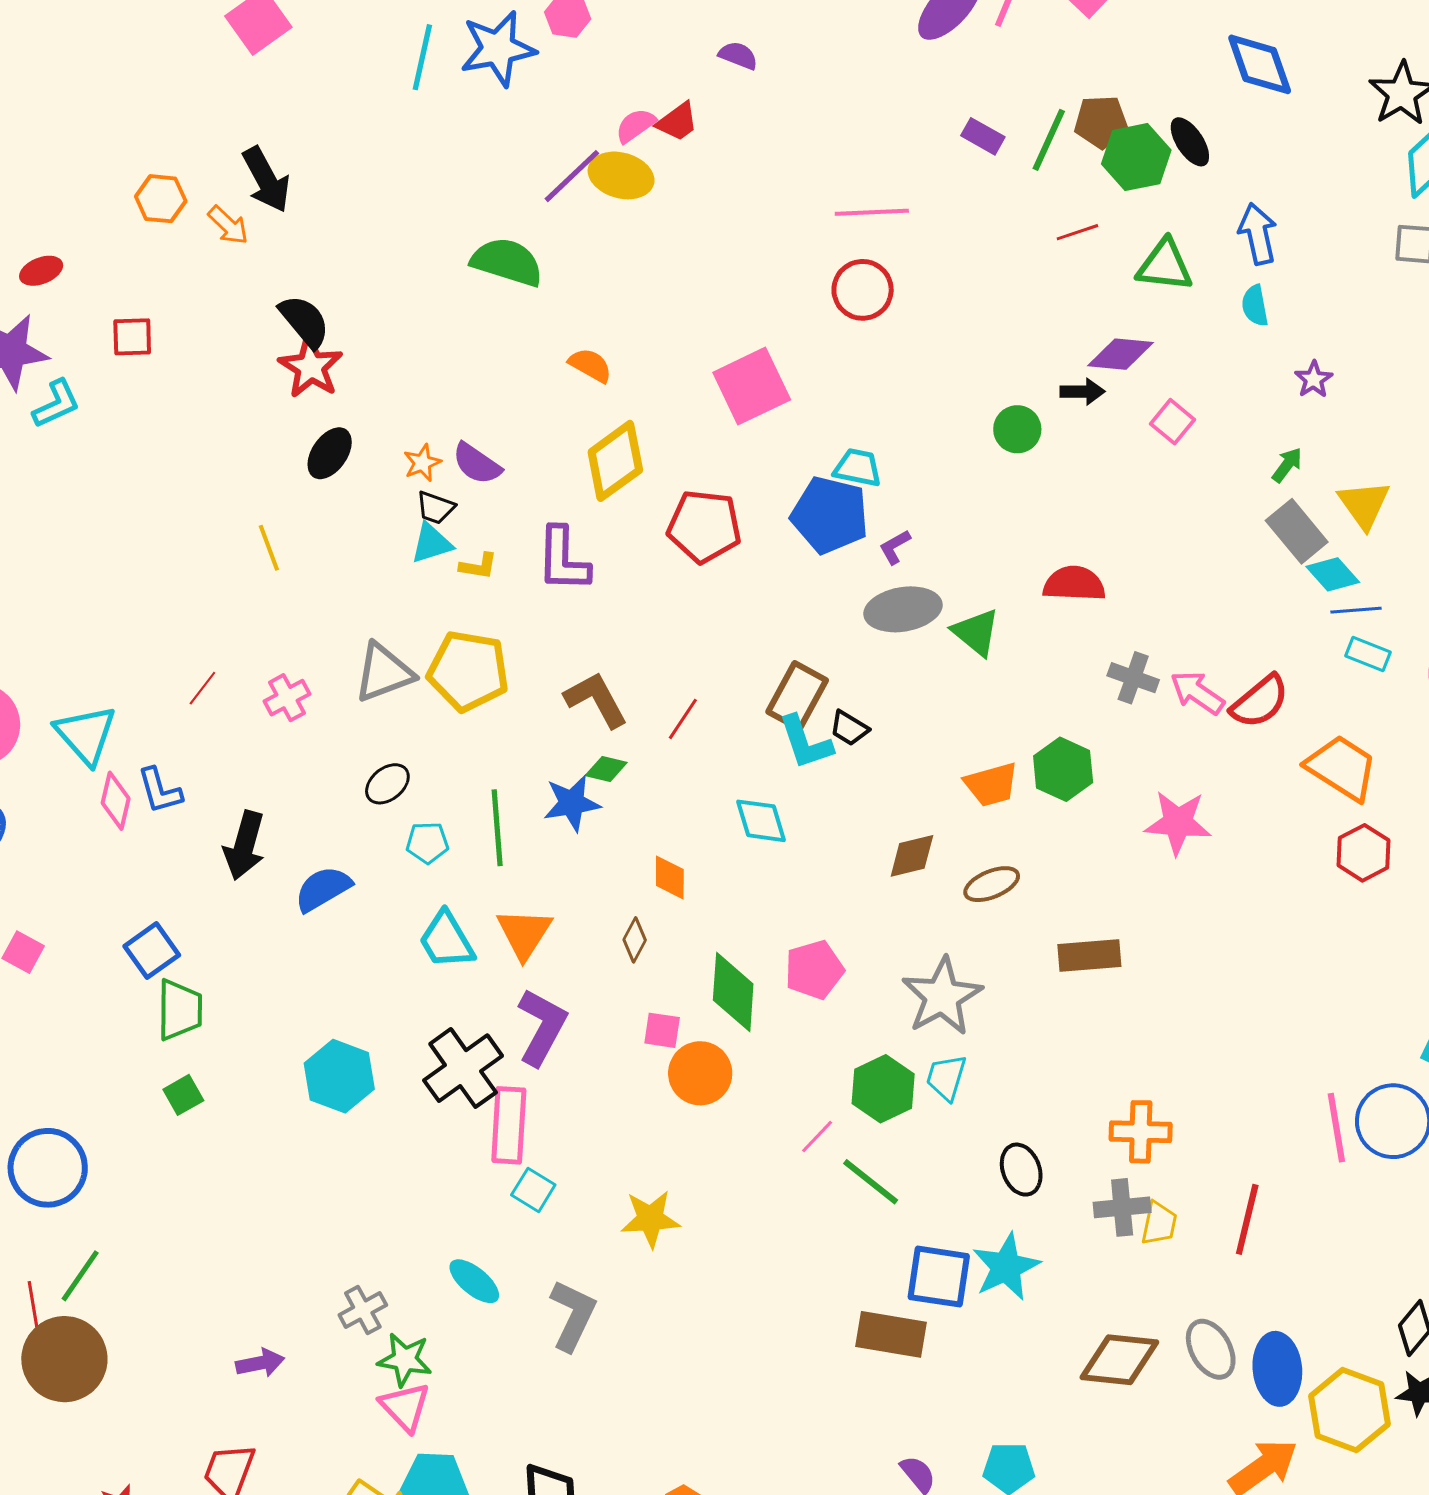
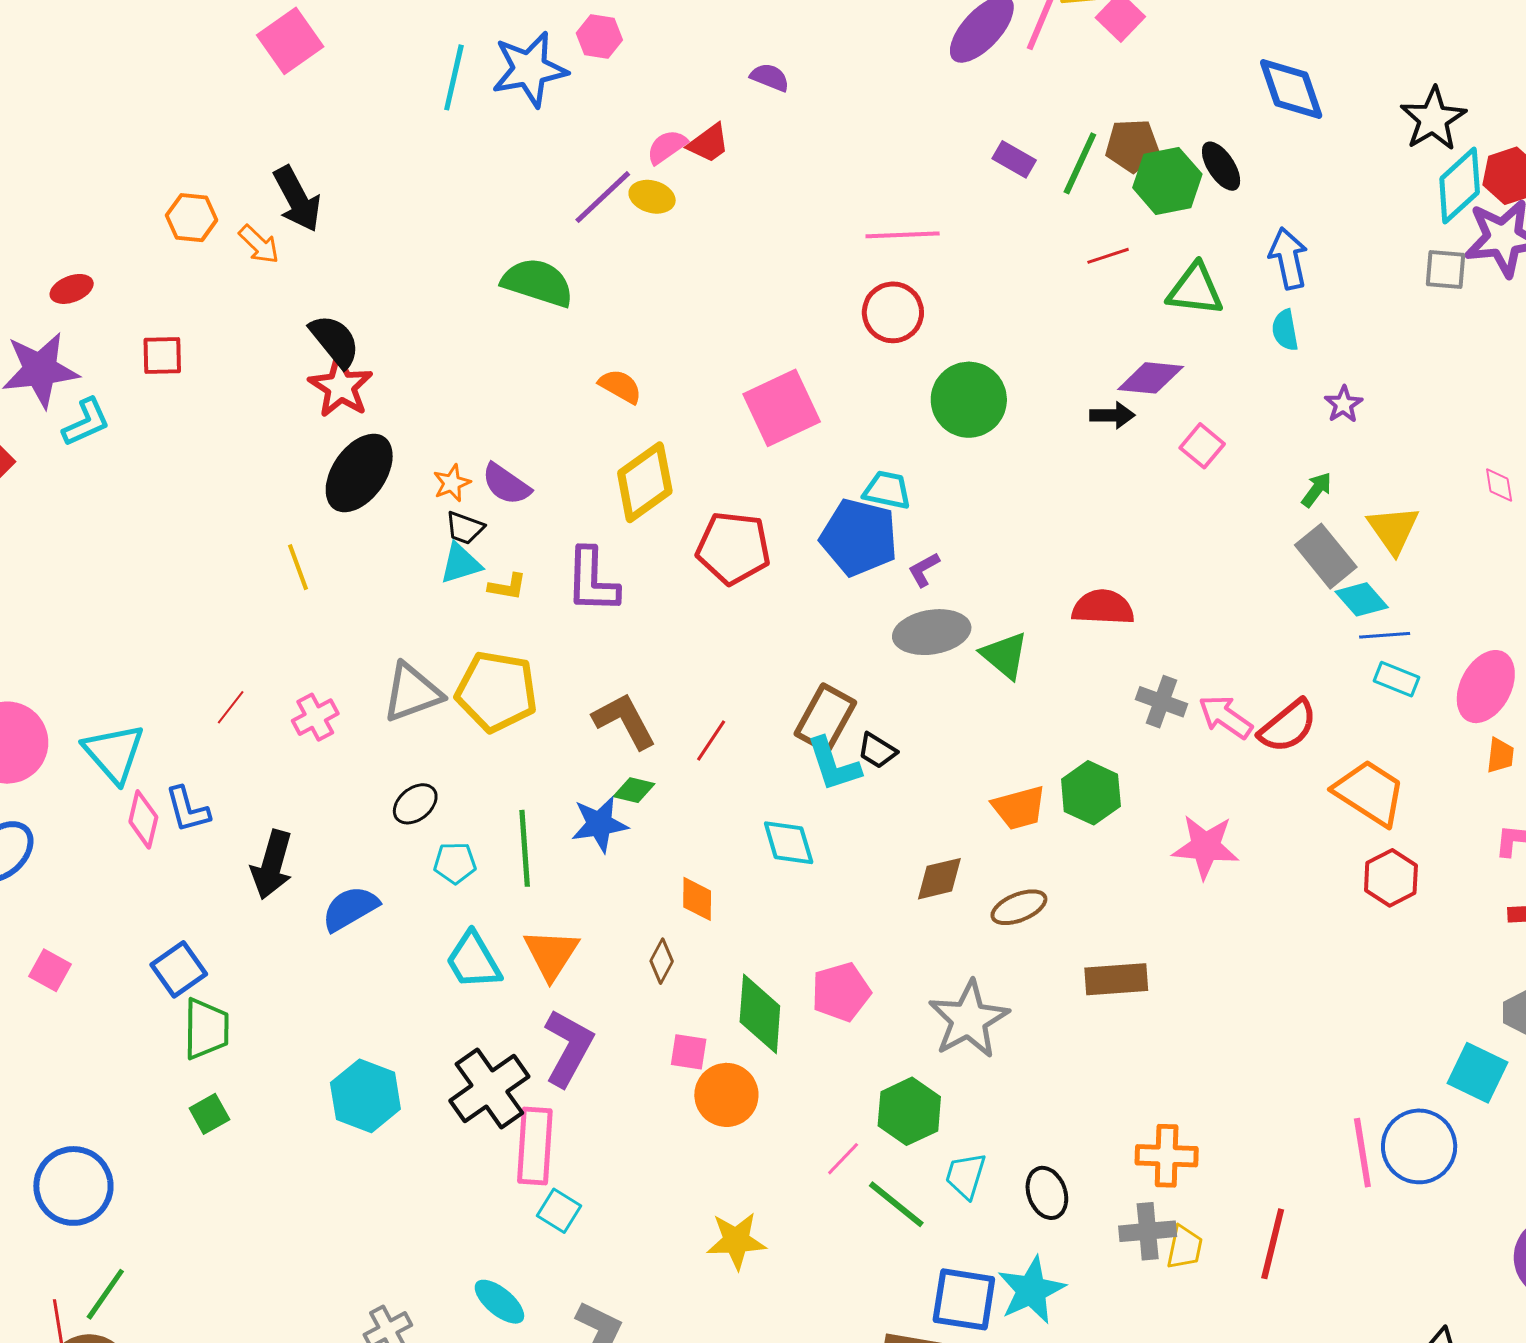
yellow ellipse: (621, 175) -> (652, 197), size x0.7
green circle: (1017, 429) -> (969, 400), moved, size x1.6
black ellipse: (330, 453) -> (359, 473), size x1.5
cyan trapezoid: (946, 1077) -> (966, 1176), moved
yellow star: (650, 1219) -> (736, 1241), moved

